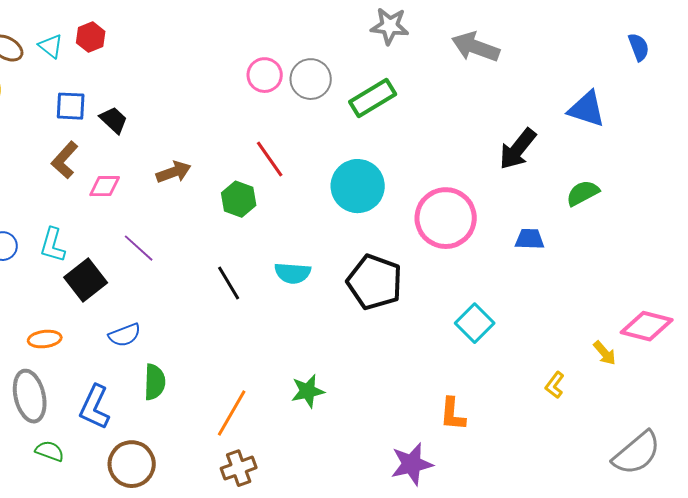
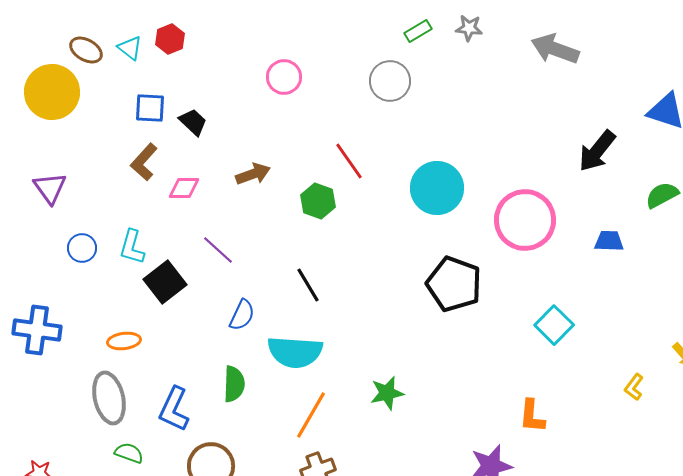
gray star: (390, 26) -> (469, 28), size x0.7
pink circle: (265, 75) -> (284, 77), moved
green rectangle: (373, 98) -> (418, 31), moved, size x0.6
cyan semicircle: (293, 273) -> (295, 352), moved, size x1.5
blue semicircle: (125, 335) -> (242, 315), moved, turned -44

